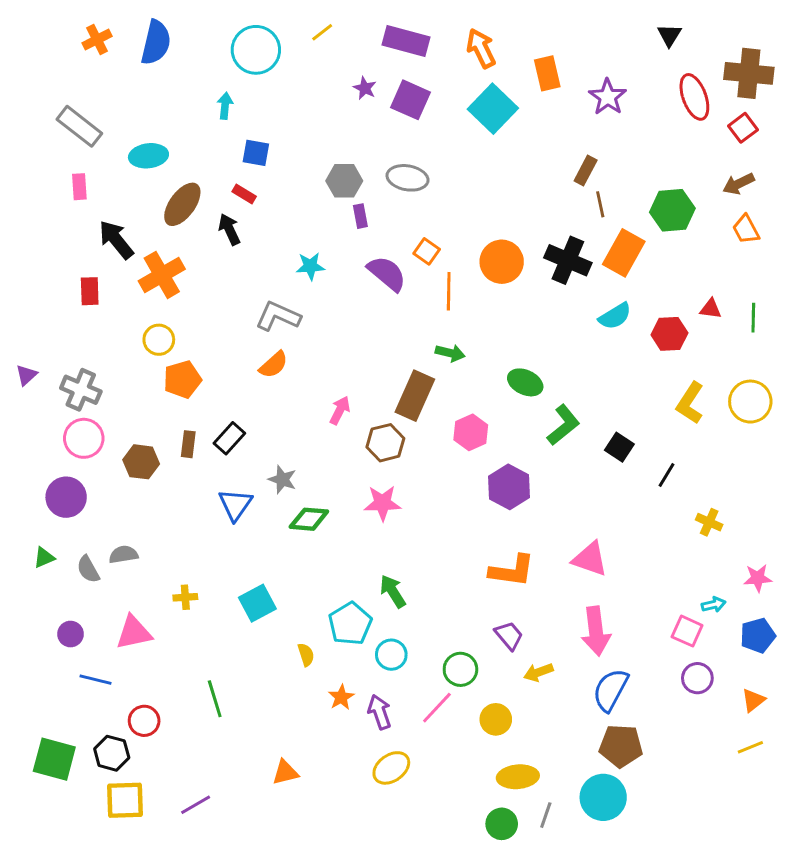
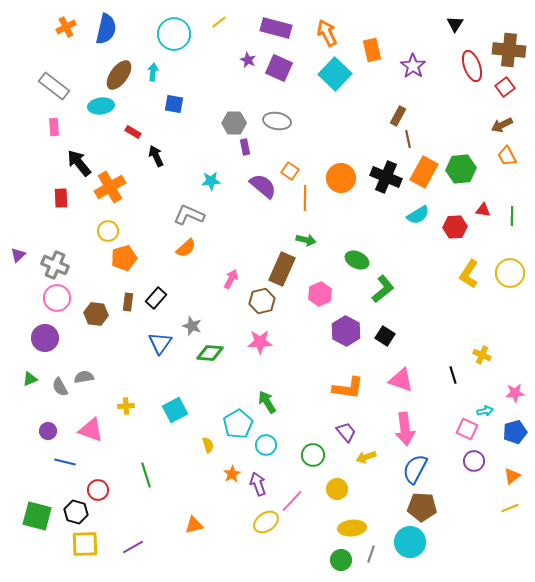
red rectangle: (244, 194) -> (133, 132), moved
brown ellipse: (182, 204) -> (119, 75), moved
green hexagon: (672, 210) -> (461, 169), moved
black square: (619, 447) -> (385, 336), moved
black line: (666, 475) -> (453, 375), moved, turned -48
pink triangle: (134, 633) -> (91, 430), turned 32
pink line: (437, 708) -> (292, 501), moved

